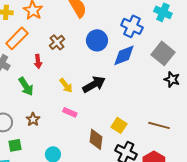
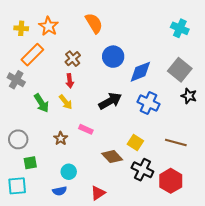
blue cross: (132, 26) -> (148, 103), moved
red arrow: (38, 61) -> (70, 81), moved
yellow arrow: (66, 85) -> (66, 102), moved
brown star: (33, 119) -> (61, 138), moved
brown diamond: (96, 139) -> (112, 157), turned -50

